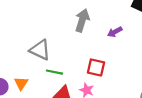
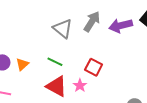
purple arrow: (115, 32) -> (121, 26), moved, size x1.6
gray triangle: (40, 50) -> (63, 29), moved

